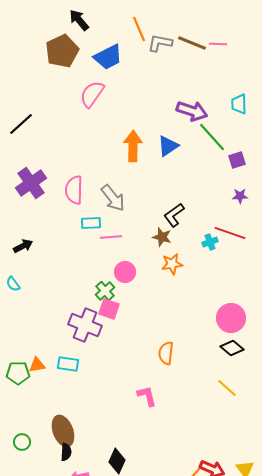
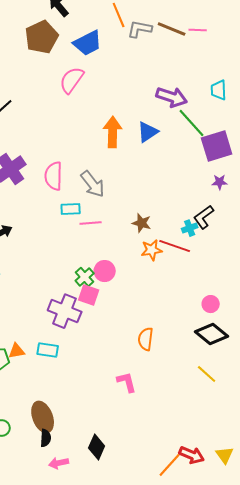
purple square: (237, 160) -> (217, 146), size x1.8
black L-shape: (174, 215) -> (204, 217), moved
red line: (230, 233) -> (175, 246), moved
pink circle: (125, 272) -> (105, 271), moved
pink circle: (231, 318) -> (211, 304), size x0.6
black diamond: (232, 348) -> (212, 334), size x1.4

